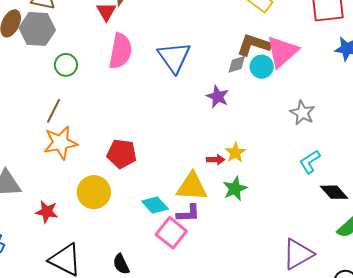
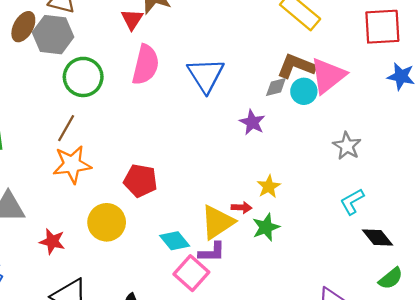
green circle: (66, 65) -> (83, 77), size x1.5
red arrow: (216, 160) -> (241, 208), moved
yellow triangle: (192, 187) -> (218, 222), turned -40

